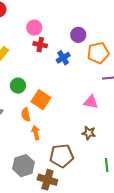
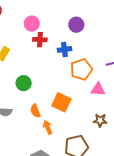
orange pentagon: (98, 53) -> (81, 69), moved
blue cross: (63, 58) -> (64, 49), turned 32
orange square: (41, 100) -> (61, 102), moved

